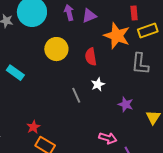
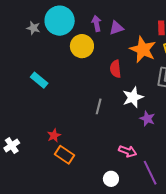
yellow circle: (56, 49) -> (82, 46), moved
white star: (98, 84) -> (133, 97), moved, size x1.5
gray line: (76, 95) -> (99, 106), turned 35

